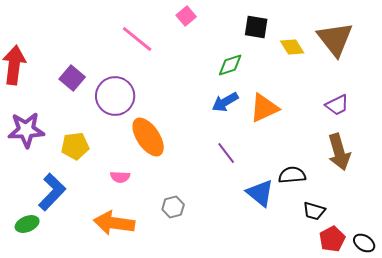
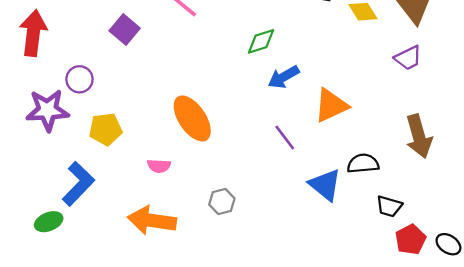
green diamond: (230, 65) -> (261, 41), moved
purple square: (72, 78) -> (125, 29), moved
purple circle: (115, 96) -> (79, 79), moved, size x0.6
purple trapezoid: (337, 105) -> (408, 58), moved
orange triangle: (264, 108) -> (331, 105), moved

